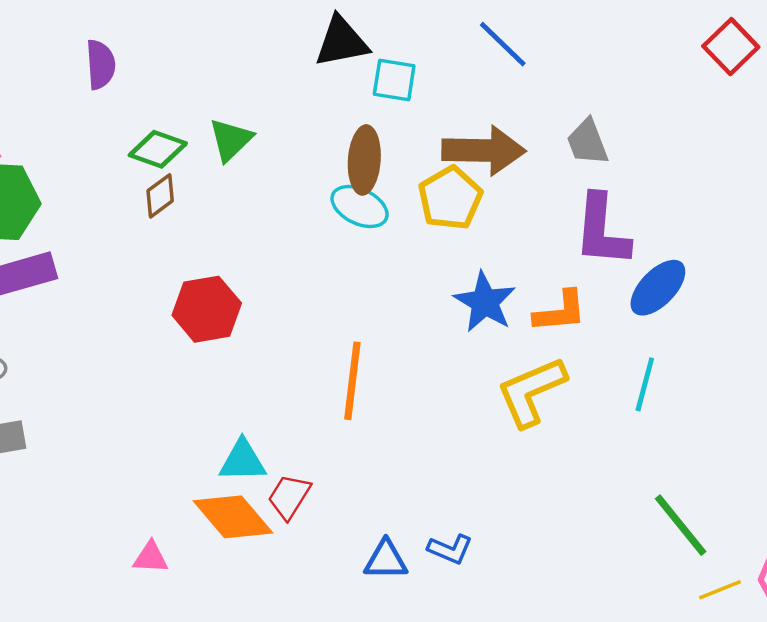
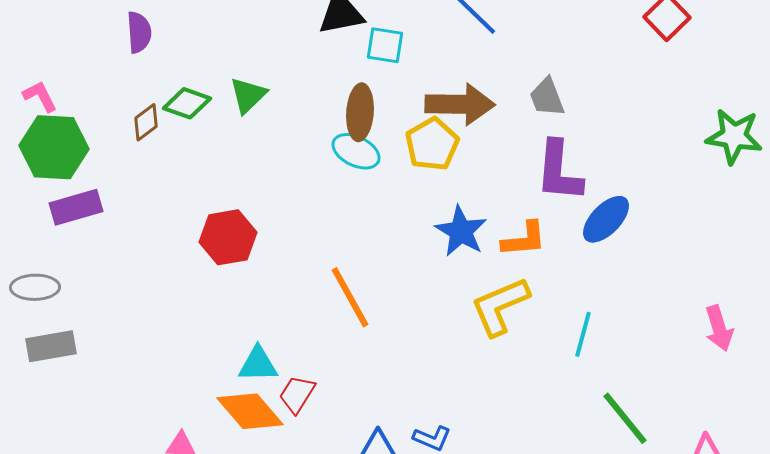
brown diamond: (160, 196) -> (146, 122), moved
orange line: (352, 381) -> (350, 297), turned -36
cyan line: (645, 384) -> (583, 334), moved

